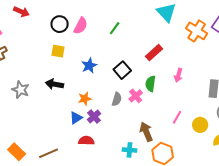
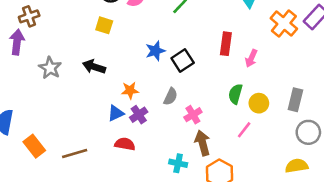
red rectangle: (154, 53) -> (226, 44), turned -48
blue star: (89, 66) -> (155, 51), moved
pink arrow: (178, 75) -> (251, 58), moved
green semicircle: (150, 84) -> (235, 94), moved
pink cross: (136, 96) -> (193, 115), moved
yellow circle: (200, 125) -> (259, 103), moved

